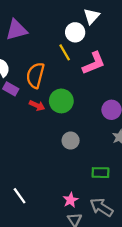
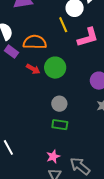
orange semicircle: (35, 75) -> (35, 42), turned 70
green rectangle: (100, 173) -> (60, 125), moved

